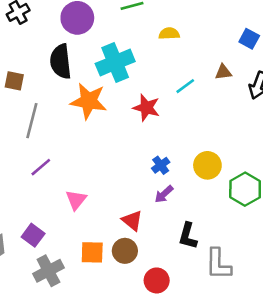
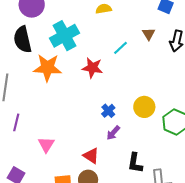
brown triangle: (223, 72) -> (149, 34), turned -48
purple line: (41, 167) -> (16, 122), turned -30

